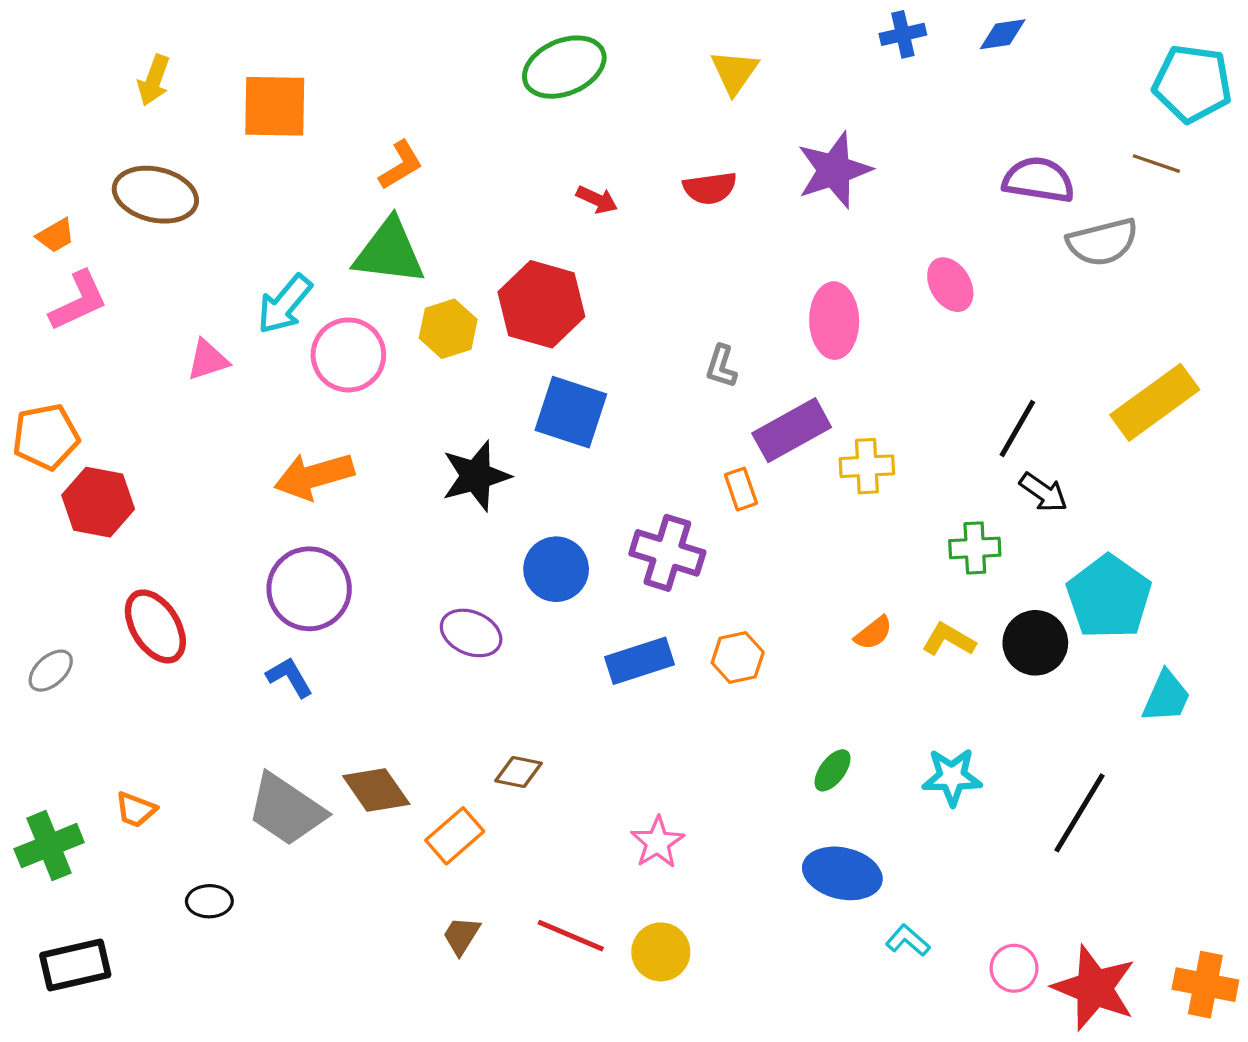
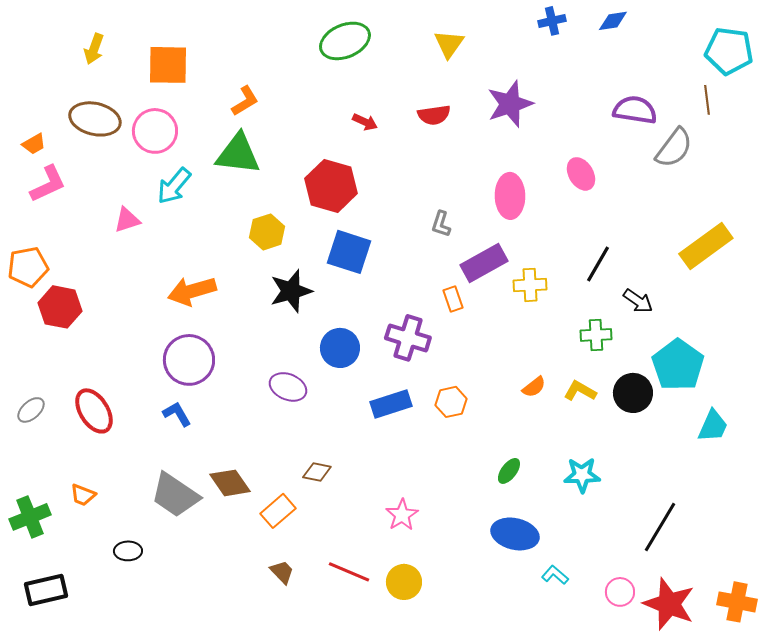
brown line: (1156, 164) -> (707, 100), turned 64
gray semicircle: (1102, 242) -> (674, 148), turned -39
yellow hexagon: (448, 329) -> (267, 232), moved
pink circle: (348, 355) -> (155, 131), moved
black line: (1017, 429) -> (598, 264), moved
red ellipse: (155, 626) -> (94, 411), moved
black line: (1079, 813) -> (660, 527), moved
brown trapezoid: (461, 936) -> (282, 572), turned 104

